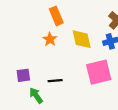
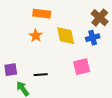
orange rectangle: (56, 16) -> (42, 14), turned -60
pink square: (99, 72) -> (82, 67), size x0.7

